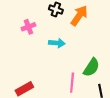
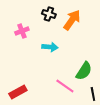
pink line: (72, 83) -> (65, 86), turned -60

